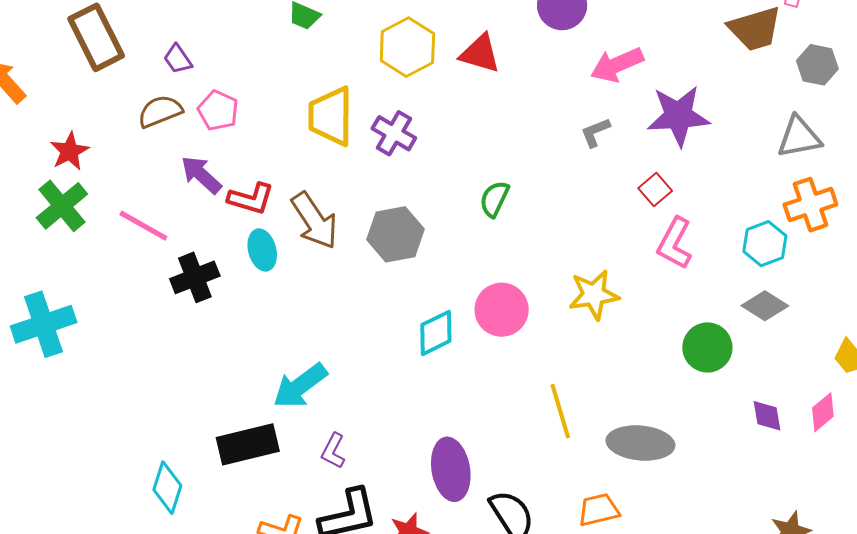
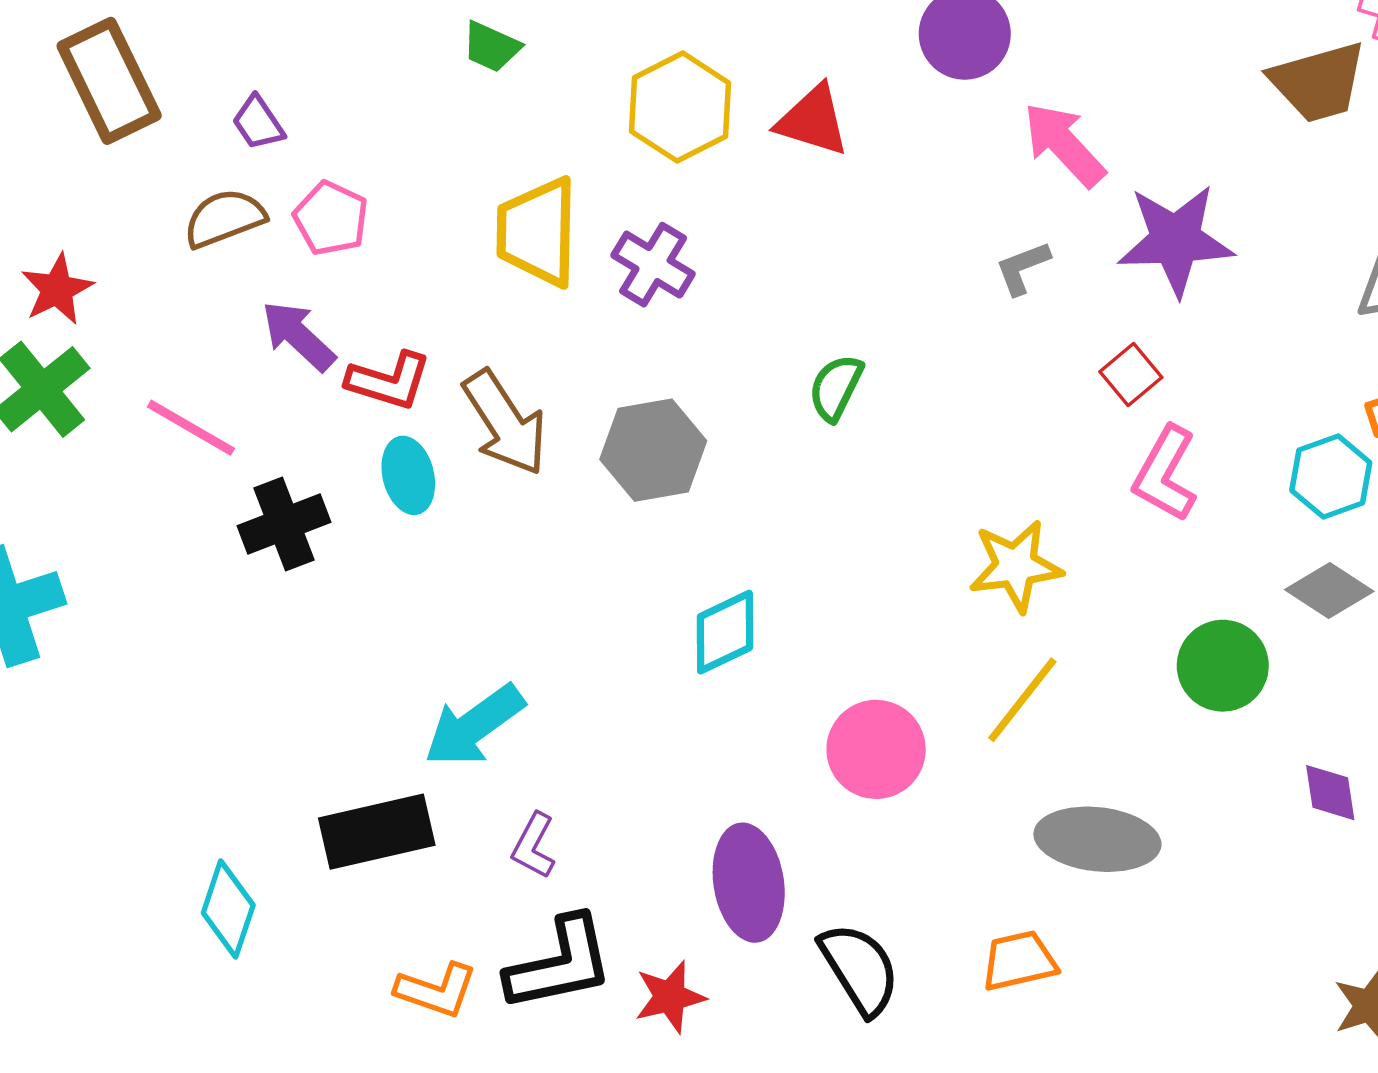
pink arrow: (617, 65) -> (1064, 145), turned 70
pink circle: (502, 310) -> (876, 749), moved
yellow line: (560, 411) -> (1022, 700), moved, turned 54

